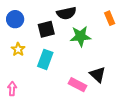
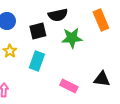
orange rectangle: (110, 18) -> (101, 20), size x1.5
black triangle: (98, 75) -> (102, 79), moved, turned -36

